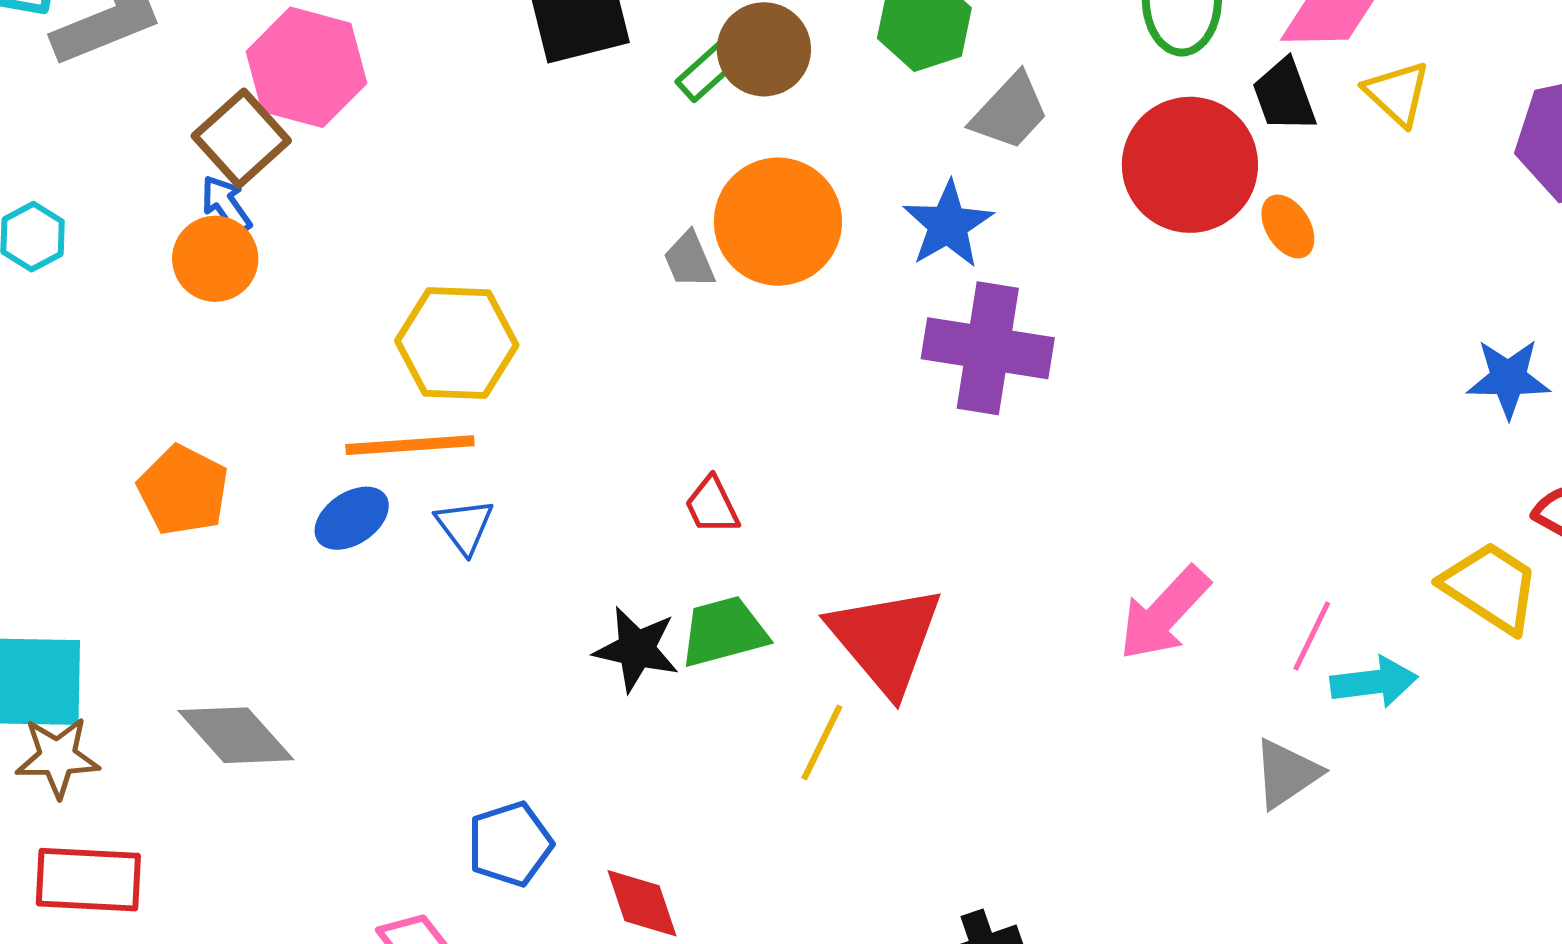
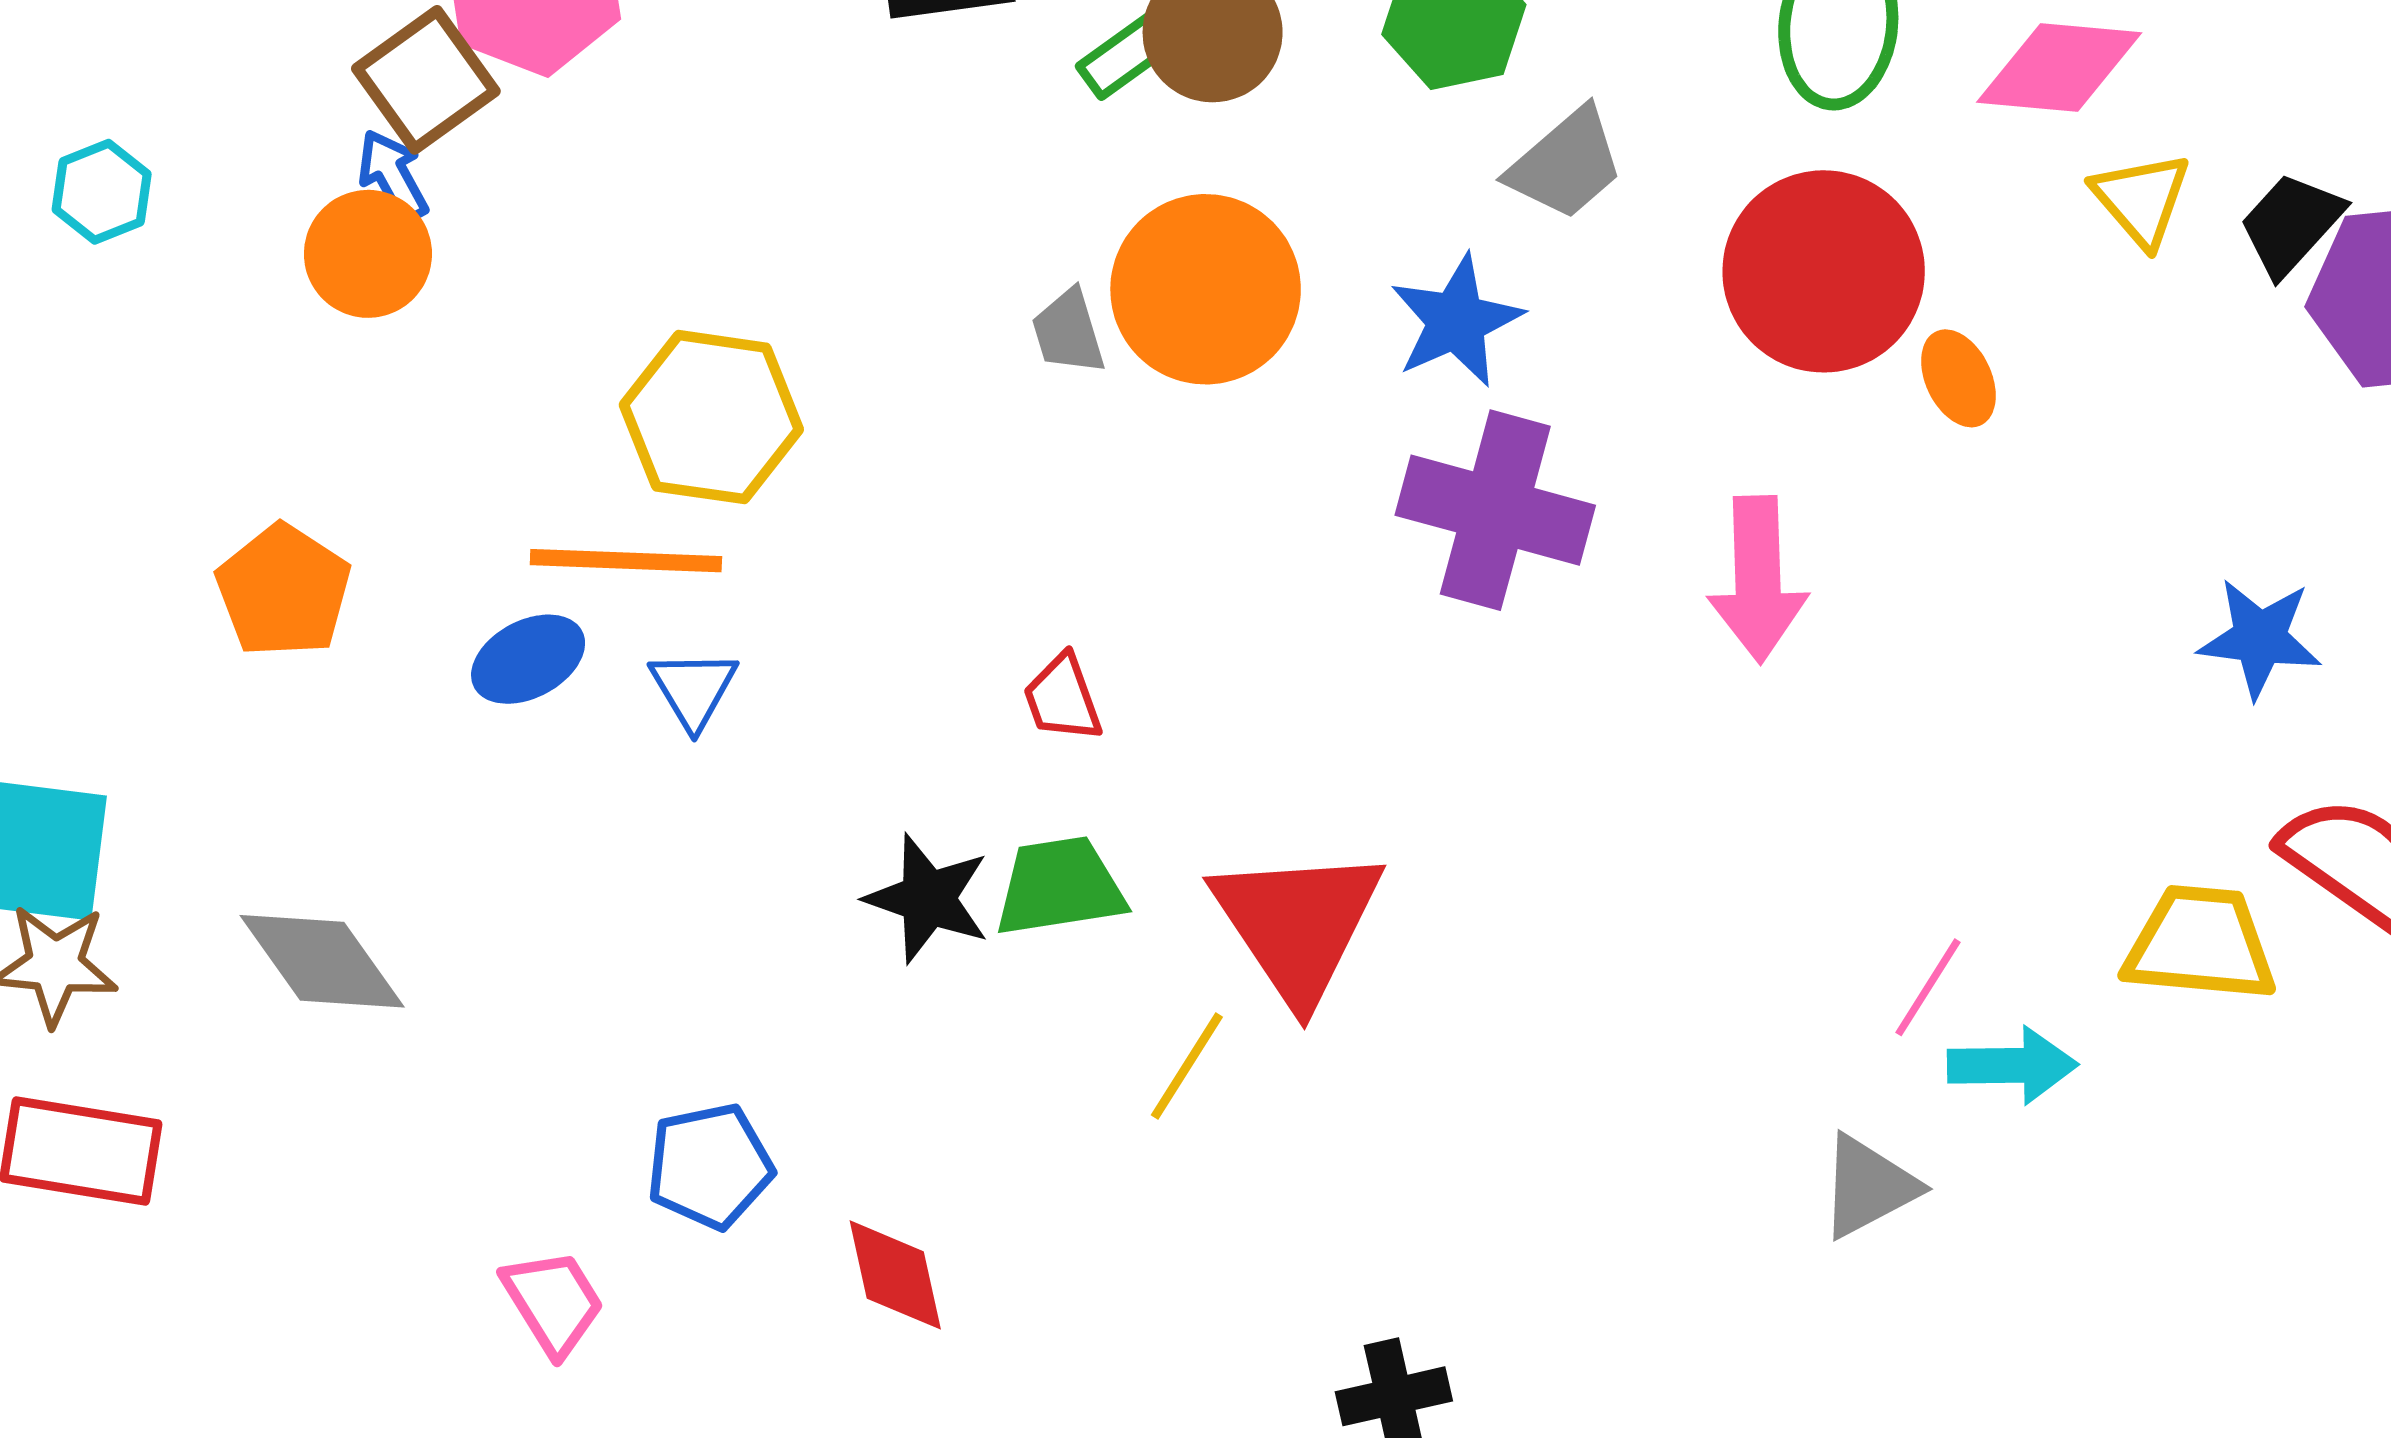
black trapezoid: (1284, 95) -> (2291, 224), moved, turned 56
yellow trapezoid: (1491, 587) -> (2200, 944), turned -34
pink arrow: (1164, 613) -> (1758, 579), moved, turned -51

